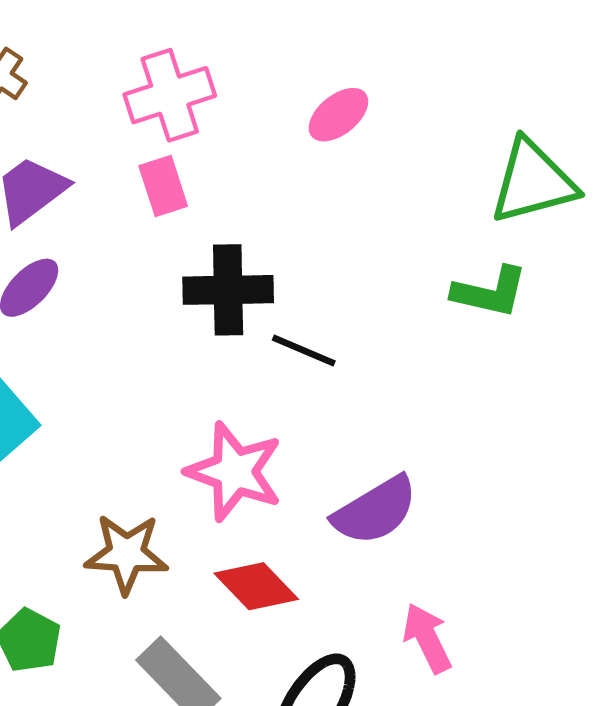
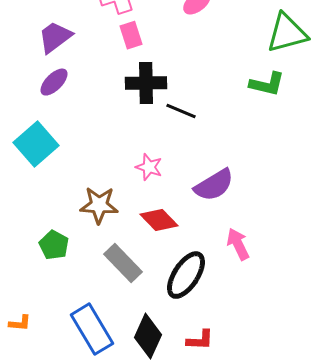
pink rectangle: (163, 186) -> (131, 35), moved
pink star: (235, 472) -> (149, 167), size x0.6

